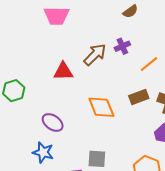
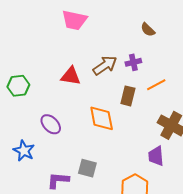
brown semicircle: (130, 11) -> (148, 30), turned 70
brown rectangle: (139, 97) -> (128, 96), moved, turned -66
blue star: (43, 152) -> (24, 151), moved

